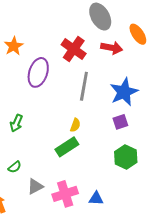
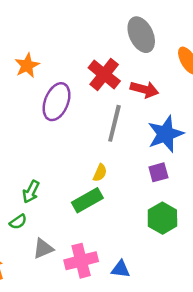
red arrow: (112, 48) -> (144, 89), moved
green arrow: (16, 123) -> (31, 192), moved

